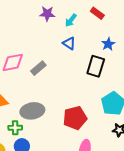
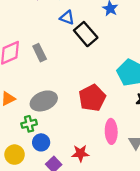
black rectangle: (96, 66) -> (86, 34), moved, turned -45
gray rectangle: (38, 68) -> (40, 53), turned -63

